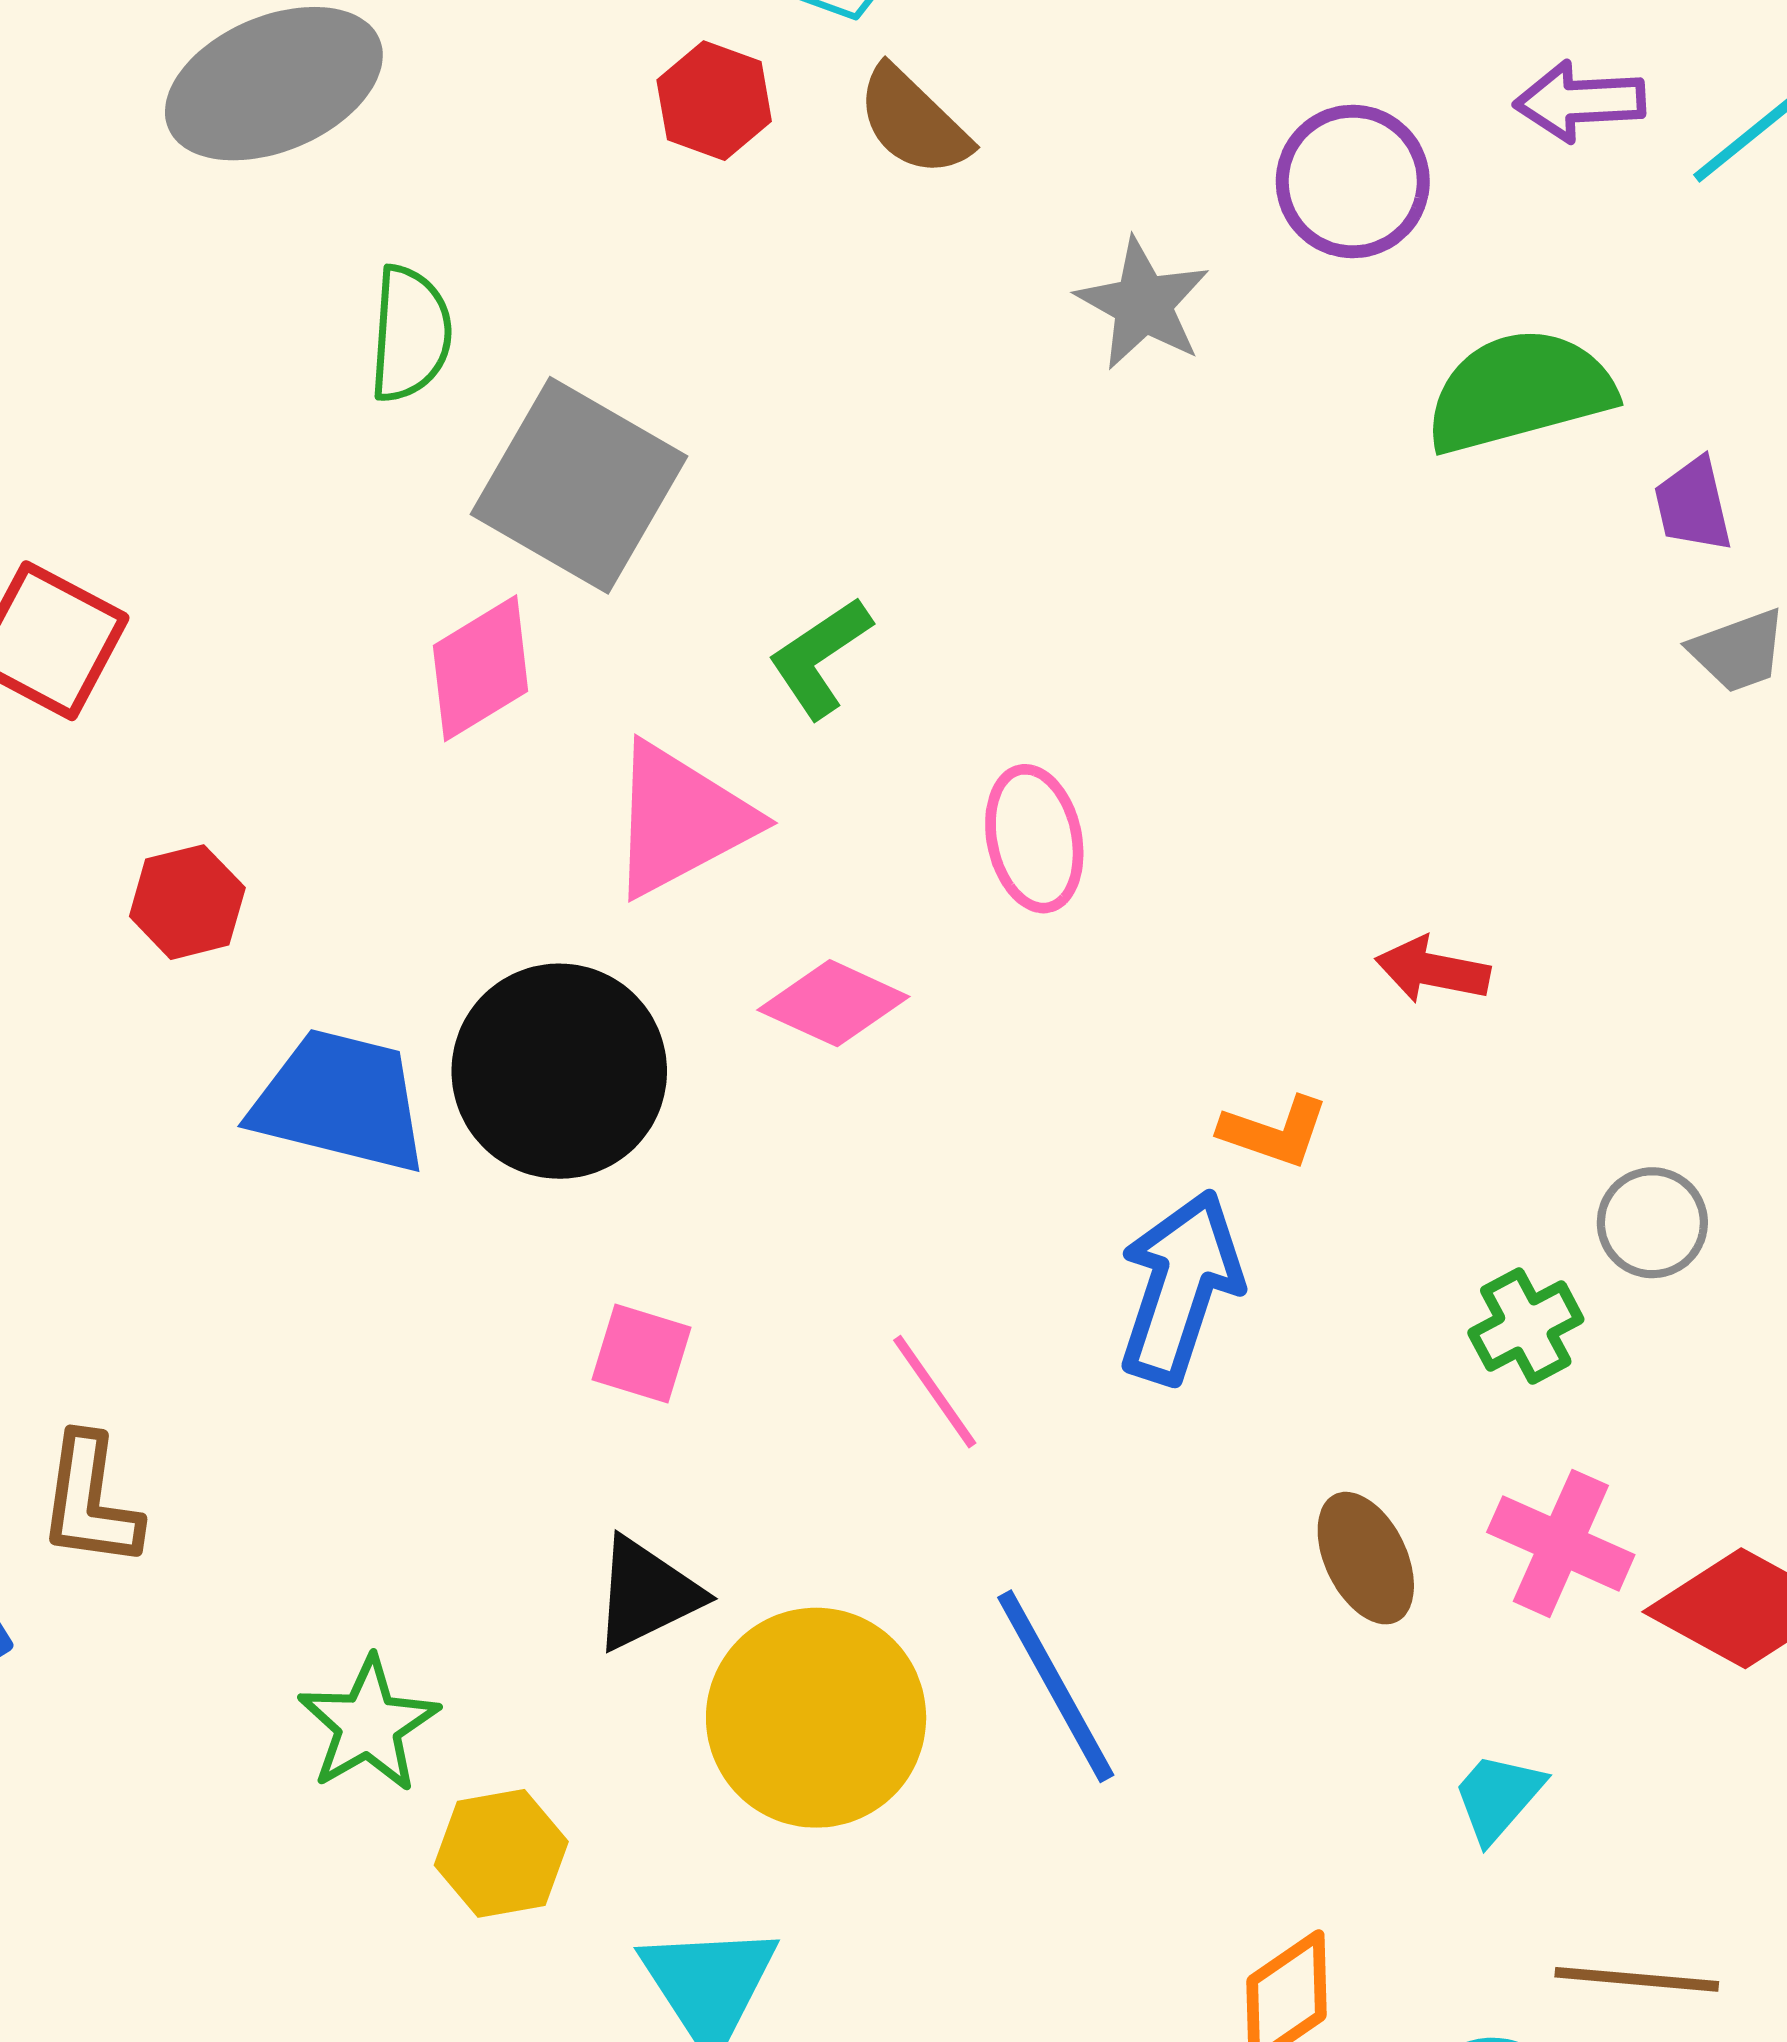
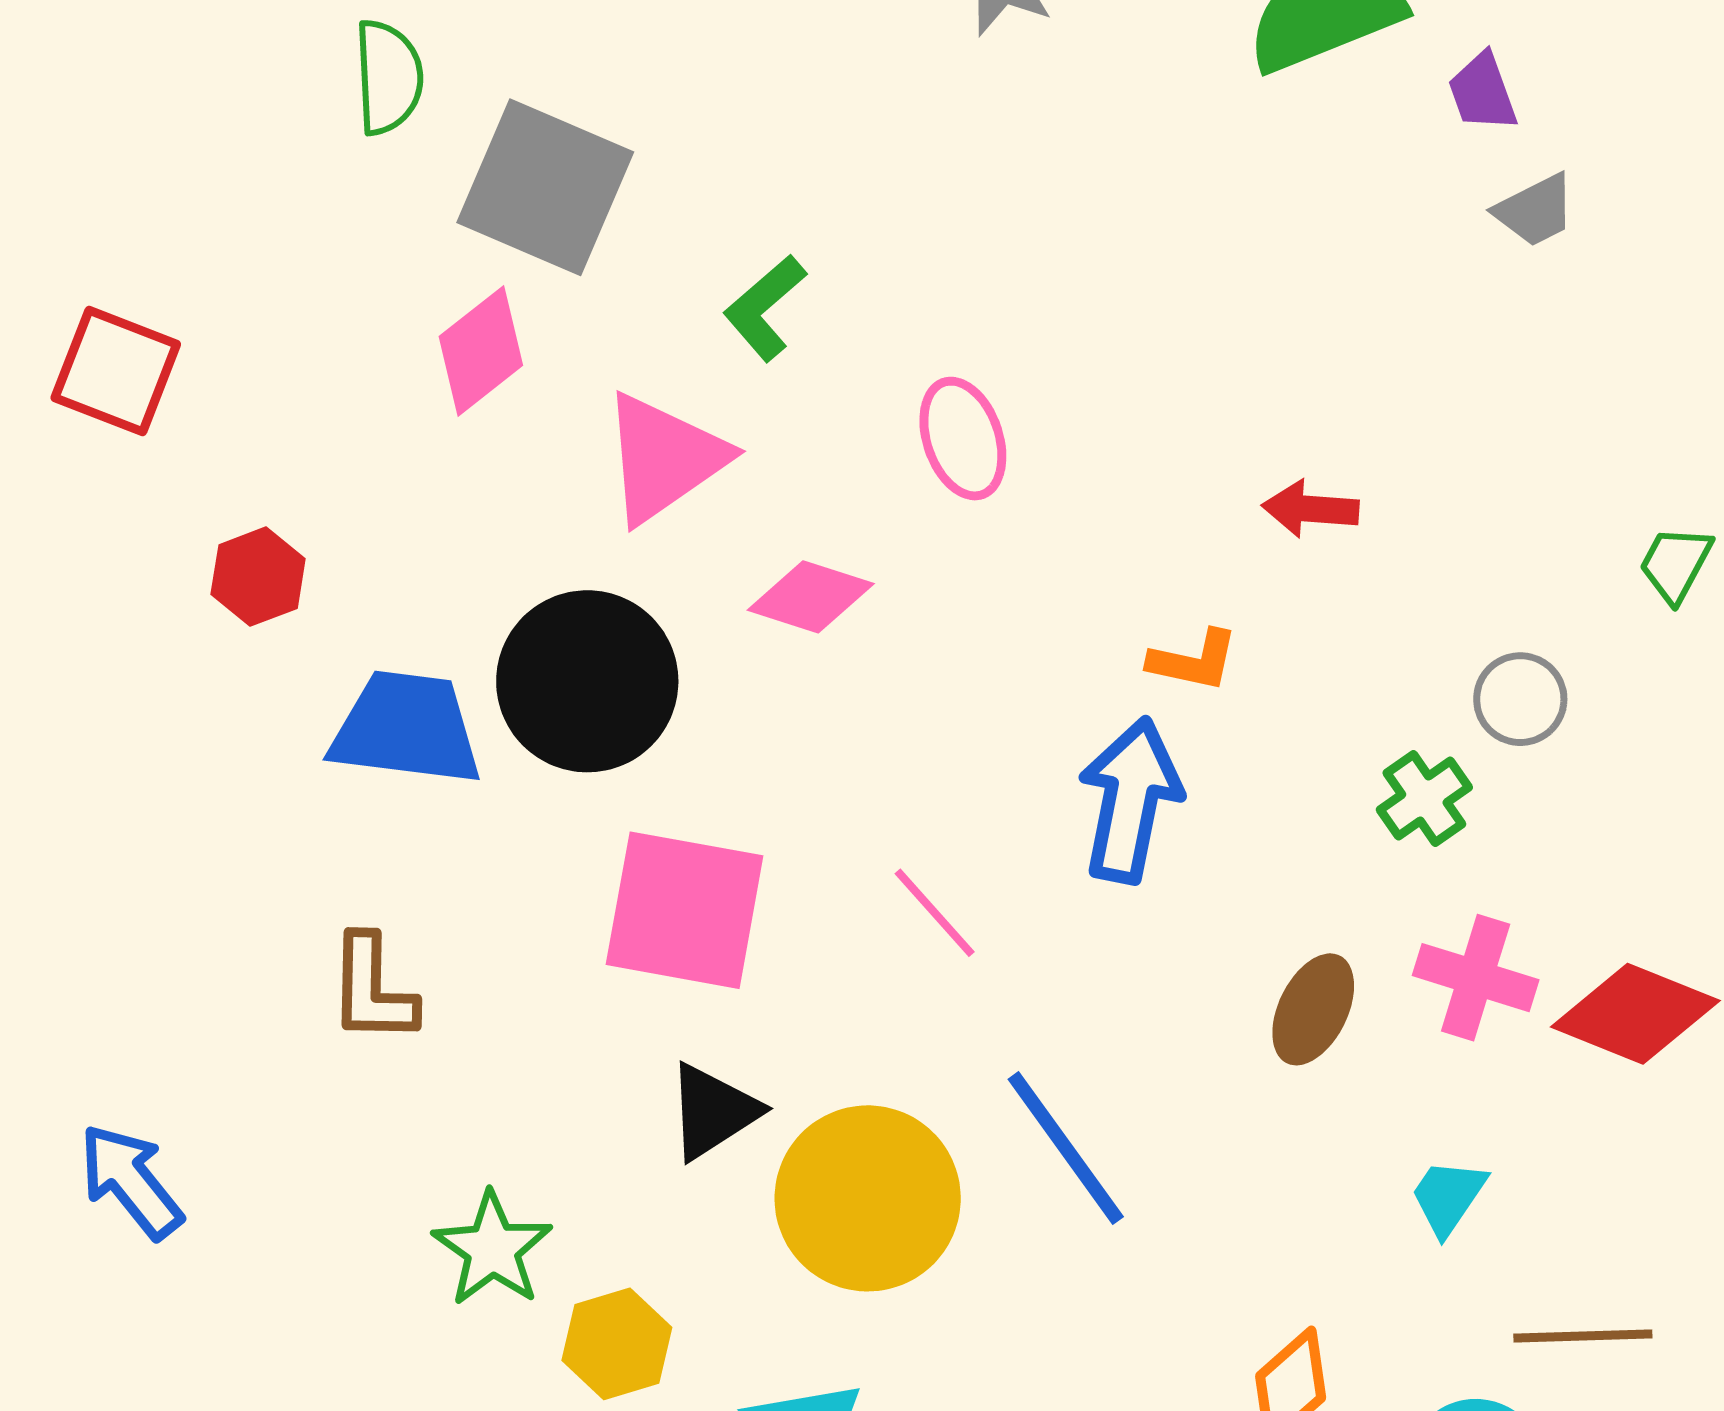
pink square: (641, 1354) -> (685, 910), size x2.0
brown L-shape: (90, 1501) -> (372, 989), moved
brown ellipse: (1366, 1558) -> (1313, 1009), turned 59

